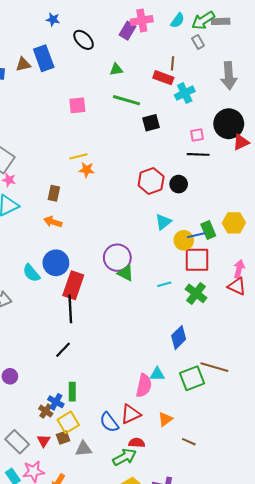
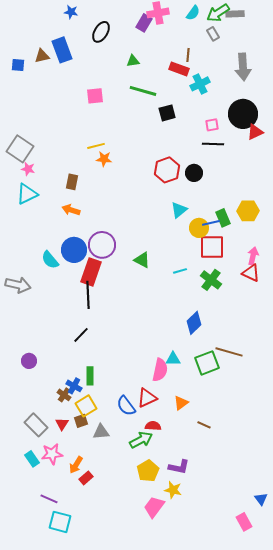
black ellipse: (84, 40) -> (101, 32), turned 75
purple circle: (117, 258) -> (102, 245), moved

